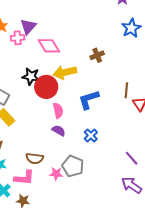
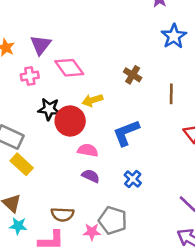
pink cross: (18, 38) -> (30, 76), moved
brown cross: (97, 55) -> (133, 75), turned -32
yellow arrow: (65, 72) -> (92, 100), size x0.7
brown line: (126, 90) -> (171, 94), moved
pink semicircle: (58, 111) -> (88, 150), turned -63

